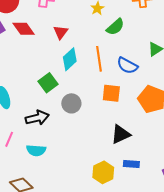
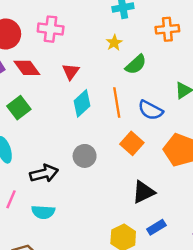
green square: (48, 83) -> (19, 108), moved
orange square: (111, 93) -> (132, 143), turned 36
blue rectangle: (131, 164) -> (156, 227), turned -35

